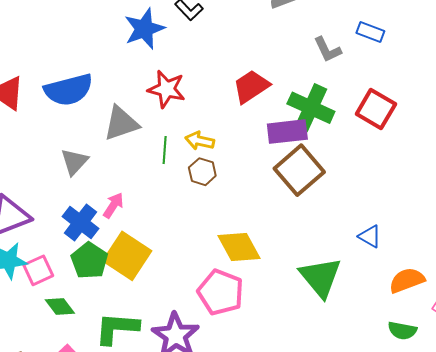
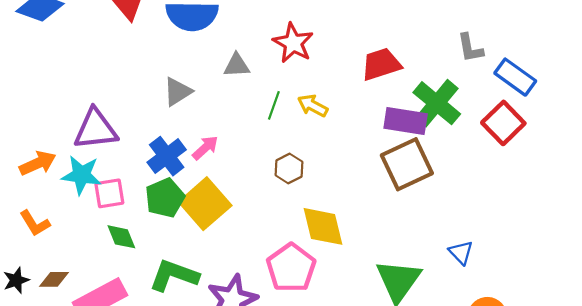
blue rectangle: (370, 32) -> (515, 77), moved, size x1.4
gray triangle: (121, 123) -> (237, 65), size x0.7
brown hexagon: (202, 172) -> (289, 168), moved

